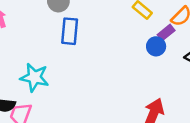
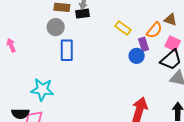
purple rectangle: (166, 33) -> (144, 44), turned -64

